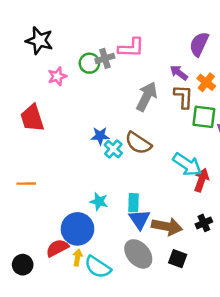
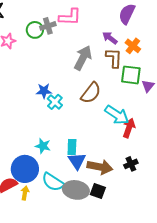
brown semicircle: (138, 143) -> (91, 93), moved, turned -85
gray ellipse: (138, 254) -> (76, 190), turned -40
black square: (178, 259) -> (98, 191), moved
cyan semicircle: (98, 267) -> (53, 182), moved

